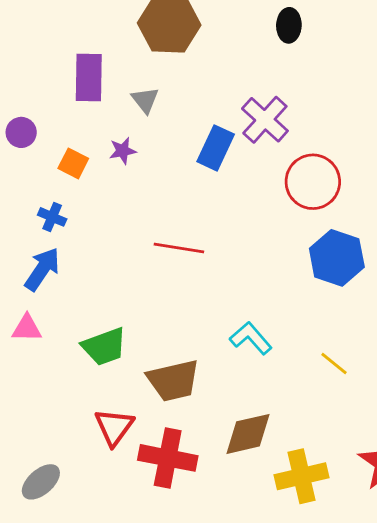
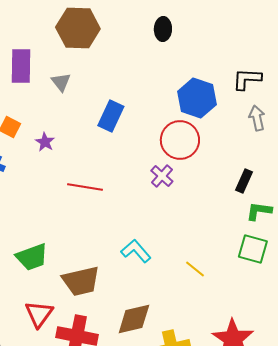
purple cross: (265, 120) -> (162, 176), moved, size x0.7
purple star: (123, 151) -> (45, 142), moved, turned -30
blue hexagon: (337, 258) -> (197, 98), moved

